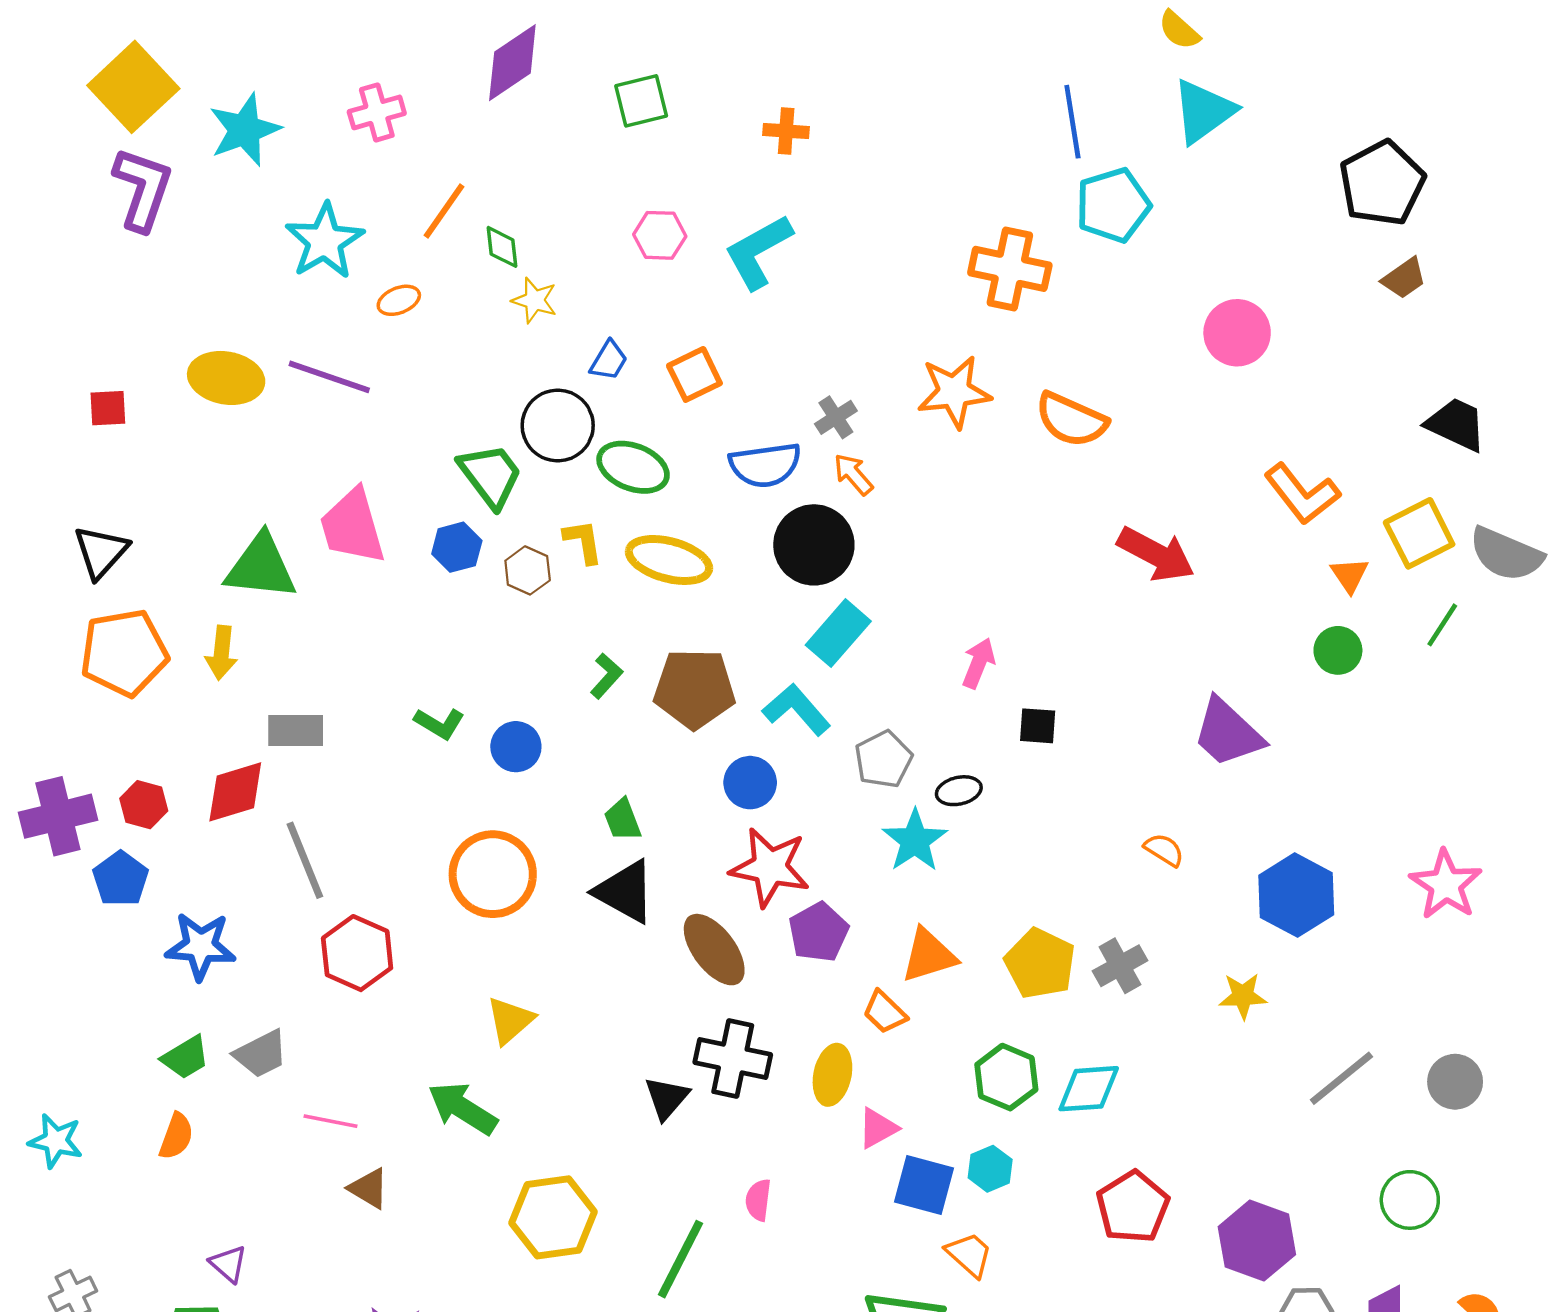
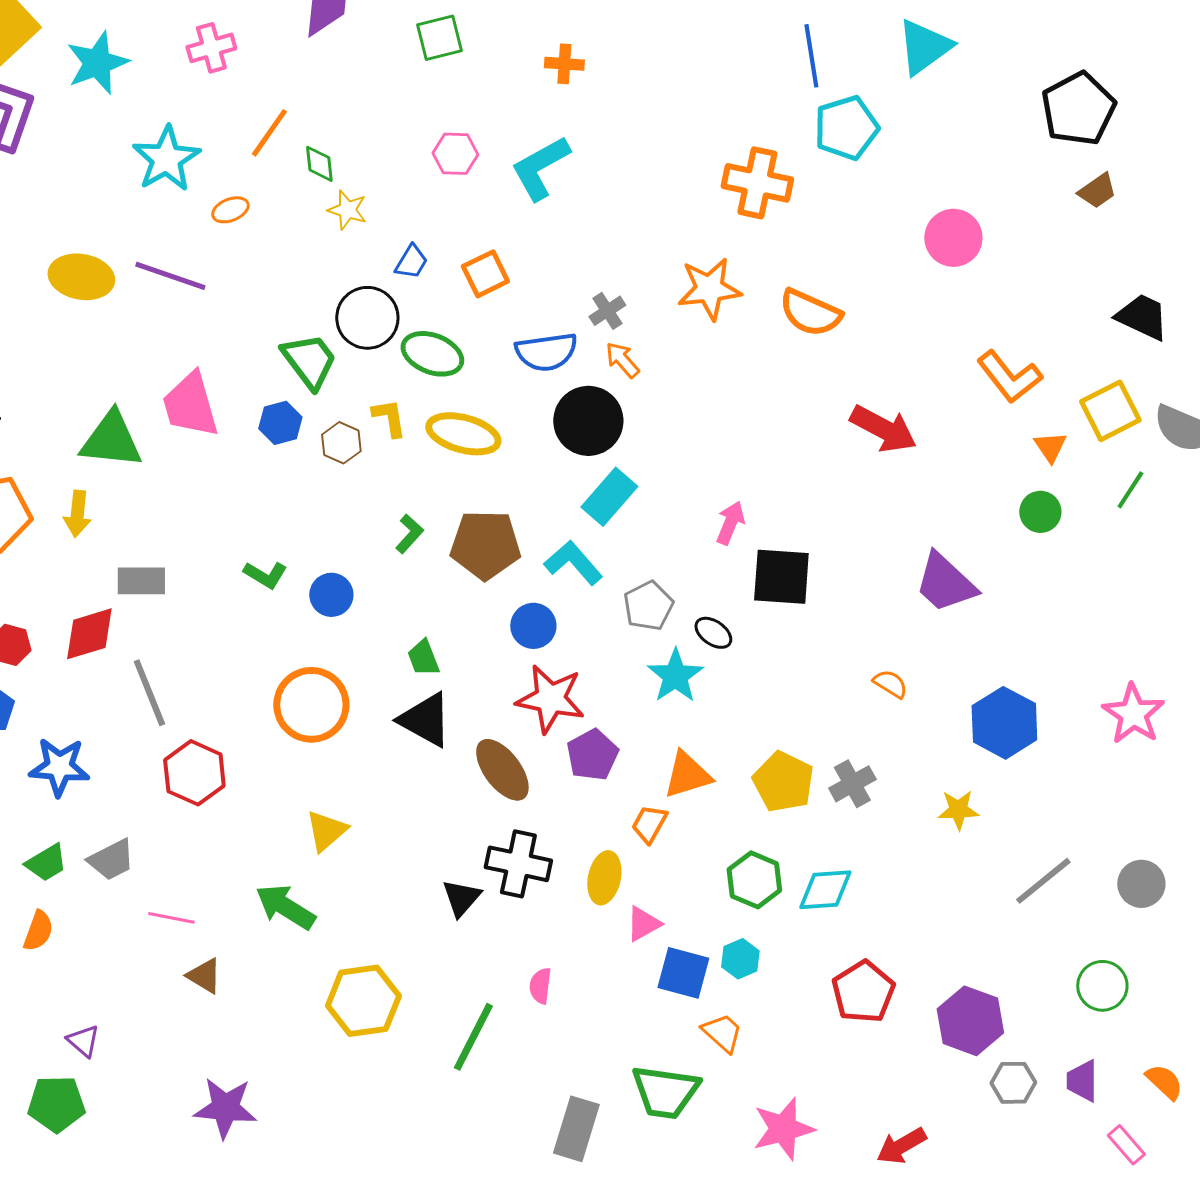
black square: (1038, 726) -> (781, 577), size x1.8
black ellipse: (959, 791) -> (713, 633), turned 48
orange trapezoid: (885, 1012) -> (649, 824), turned 75

